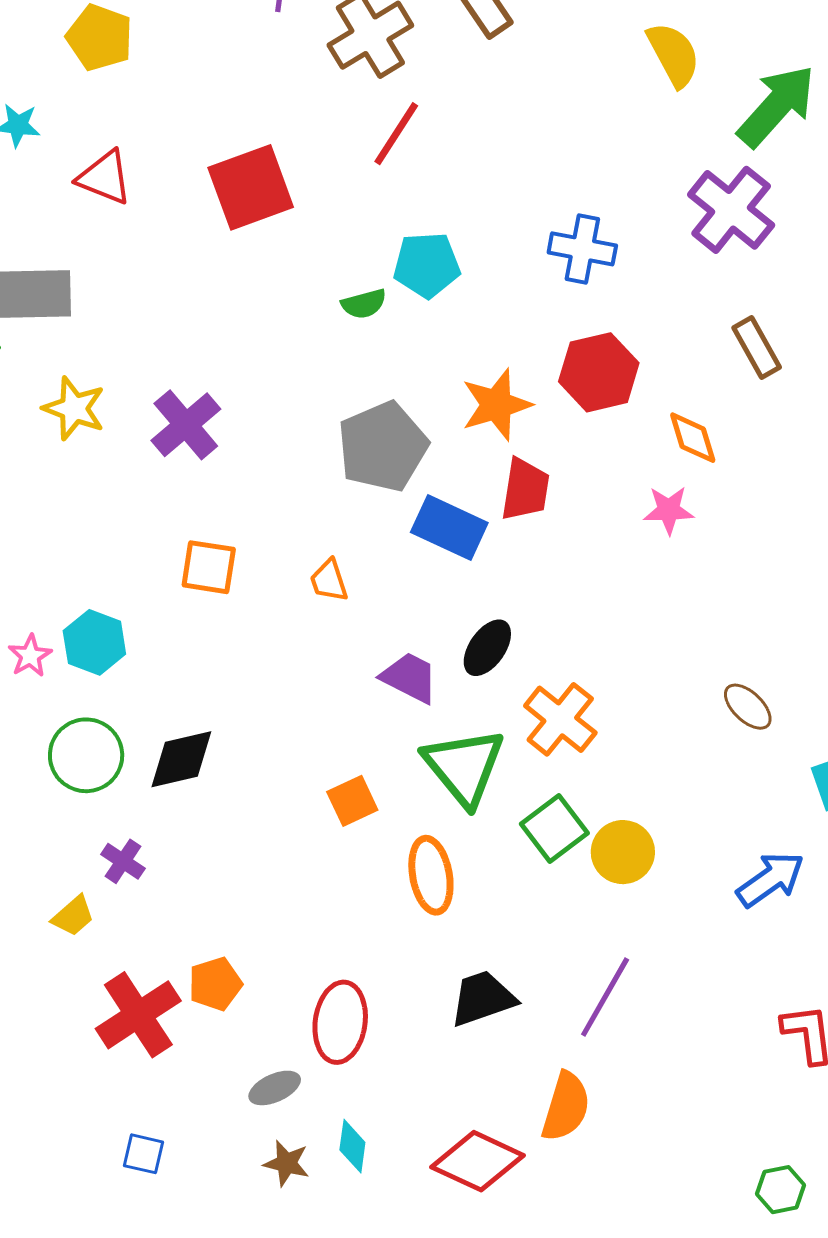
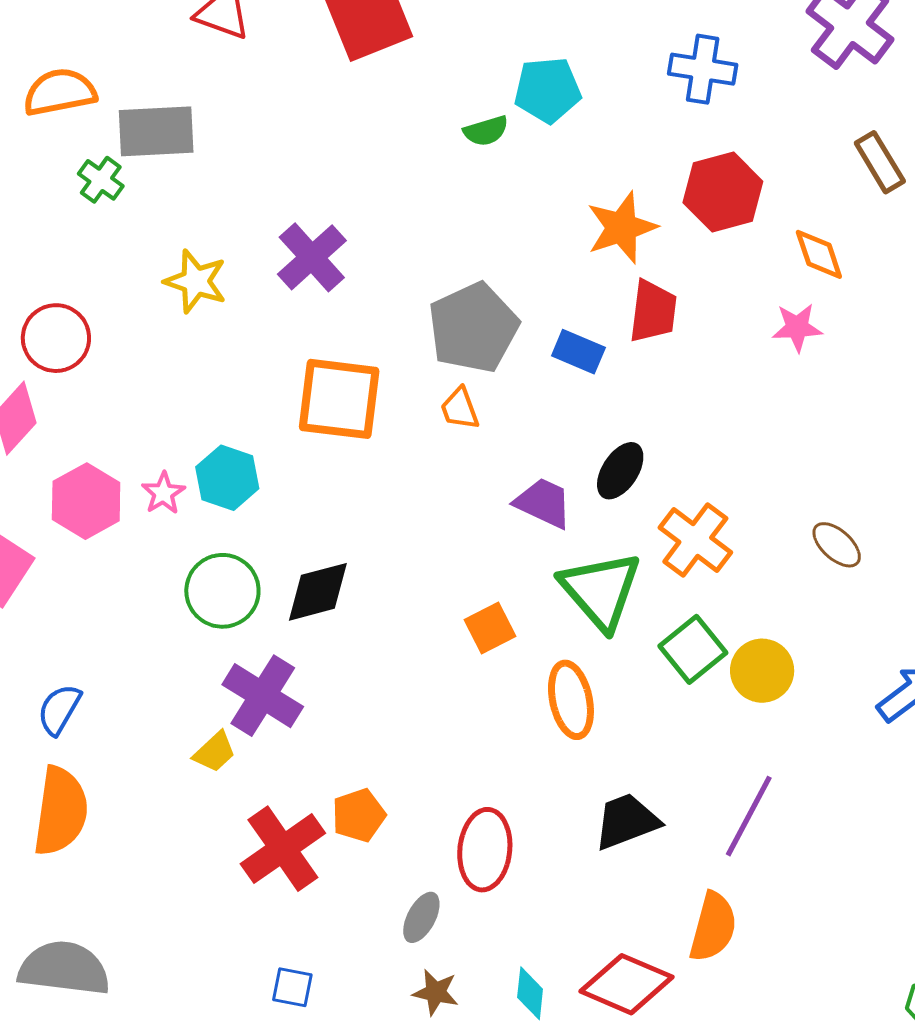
yellow star: (74, 408) -> (196, 281), moved
gray pentagon: (383, 447) -> (473, 328), moved
blue rectangle: (449, 527) -> (578, 352), size x0.7
orange square: (209, 567) -> (339, 399), size x1.5
brown ellipse: (748, 707) -> (837, 545), moved
purple cross: (123, 861) -> (263, 696), size x1.8
gray ellipse: (275, 1088) -> (421, 917), turned -36
cyan diamond: (352, 1146) -> (530, 993), moved

